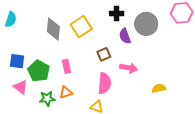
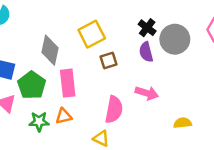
black cross: (117, 14) -> (147, 28), moved, turned 32
gray diamond: (53, 29) -> (50, 50), moved
brown square: (104, 54) -> (108, 61), moved
pink rectangle: (66, 66) -> (68, 83), size x1.5

